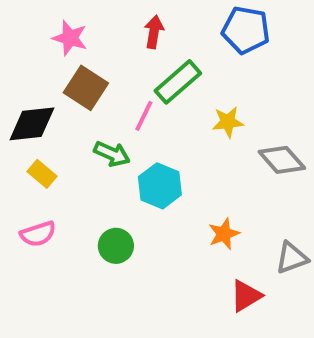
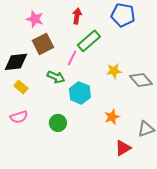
brown square: (86, 88) -> (43, 44), turned 30
yellow star: (228, 122) -> (114, 71), moved

